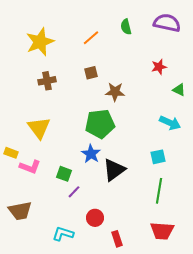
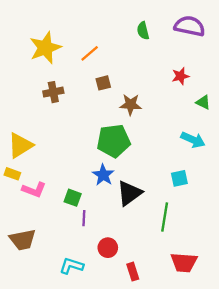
orange line: (91, 38) -> (90, 53), moved
yellow triangle: (39, 128) -> (20, 145), moved, turned 35
green line: (159, 191) -> (165, 217), moved
purple line: (74, 192) -> (84, 218), turned -40

